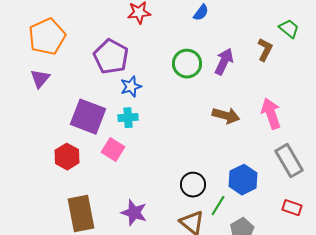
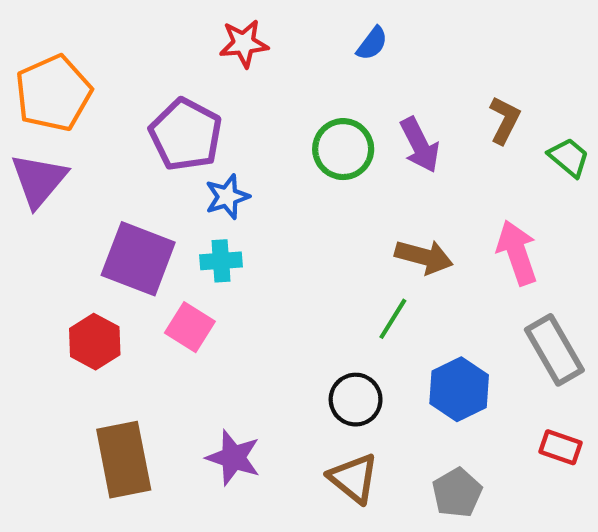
green trapezoid: (289, 29) -> (569, 157), moved
purple arrow: (224, 62) -> (420, 145), turned 128
purple triangle: (40, 79) -> (39, 180), size x1.4
green line: (218, 206) -> (393, 319), moved

